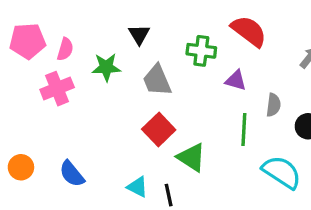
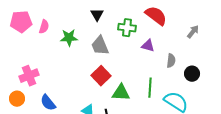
black triangle: (139, 34) -> (97, 15), moved
pink cross: (57, 89) -> (29, 76), moved
green line: (244, 130) -> (150, 88), moved
green triangle: (191, 157) -> (121, 93), turned -30

